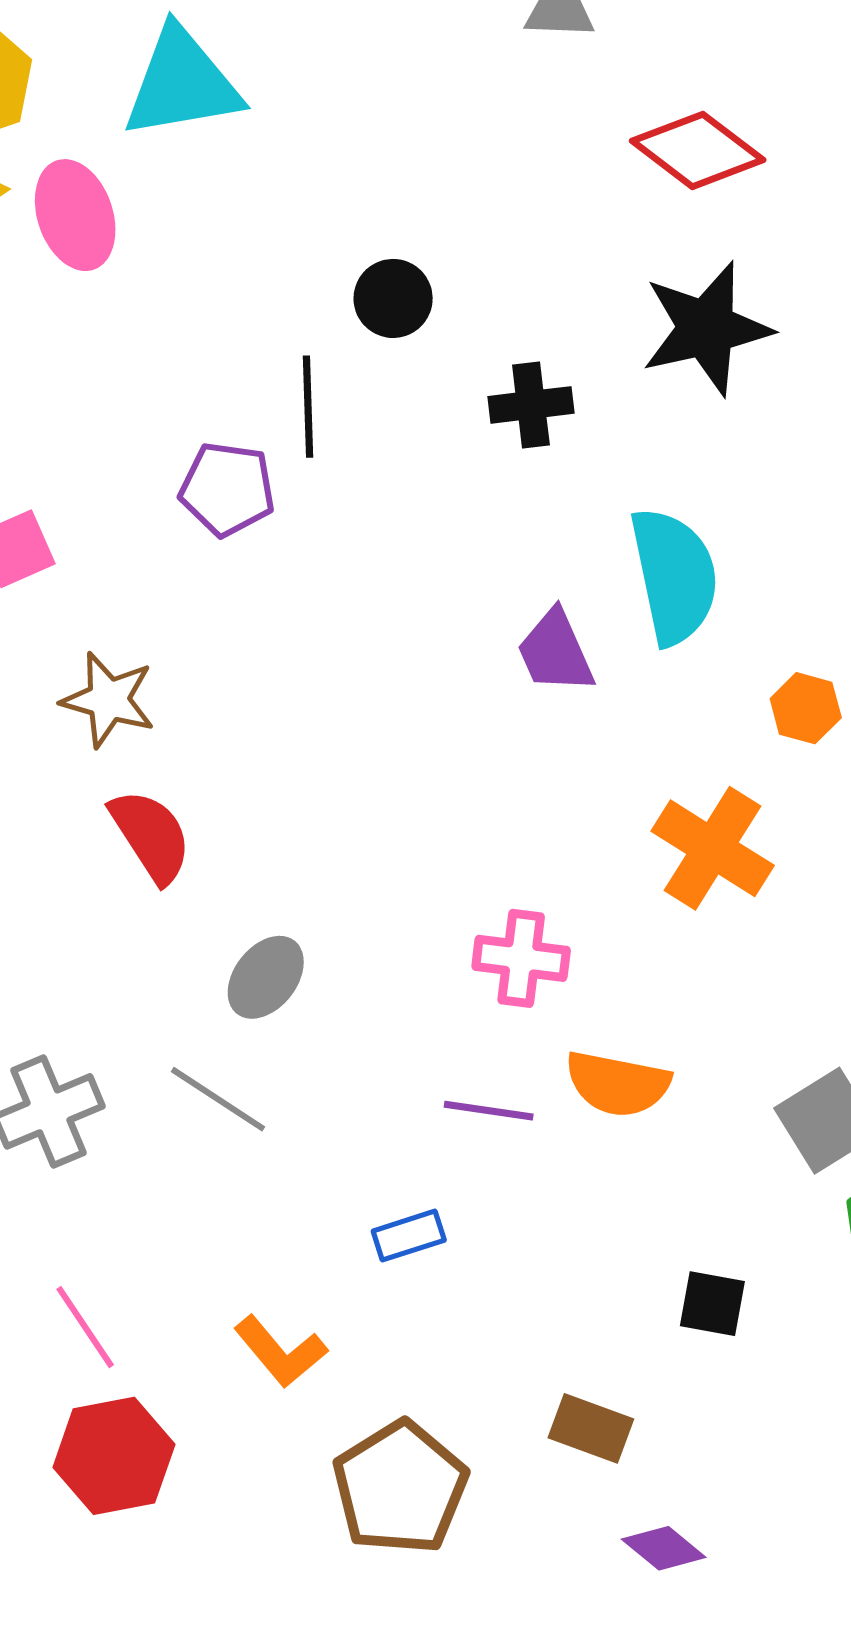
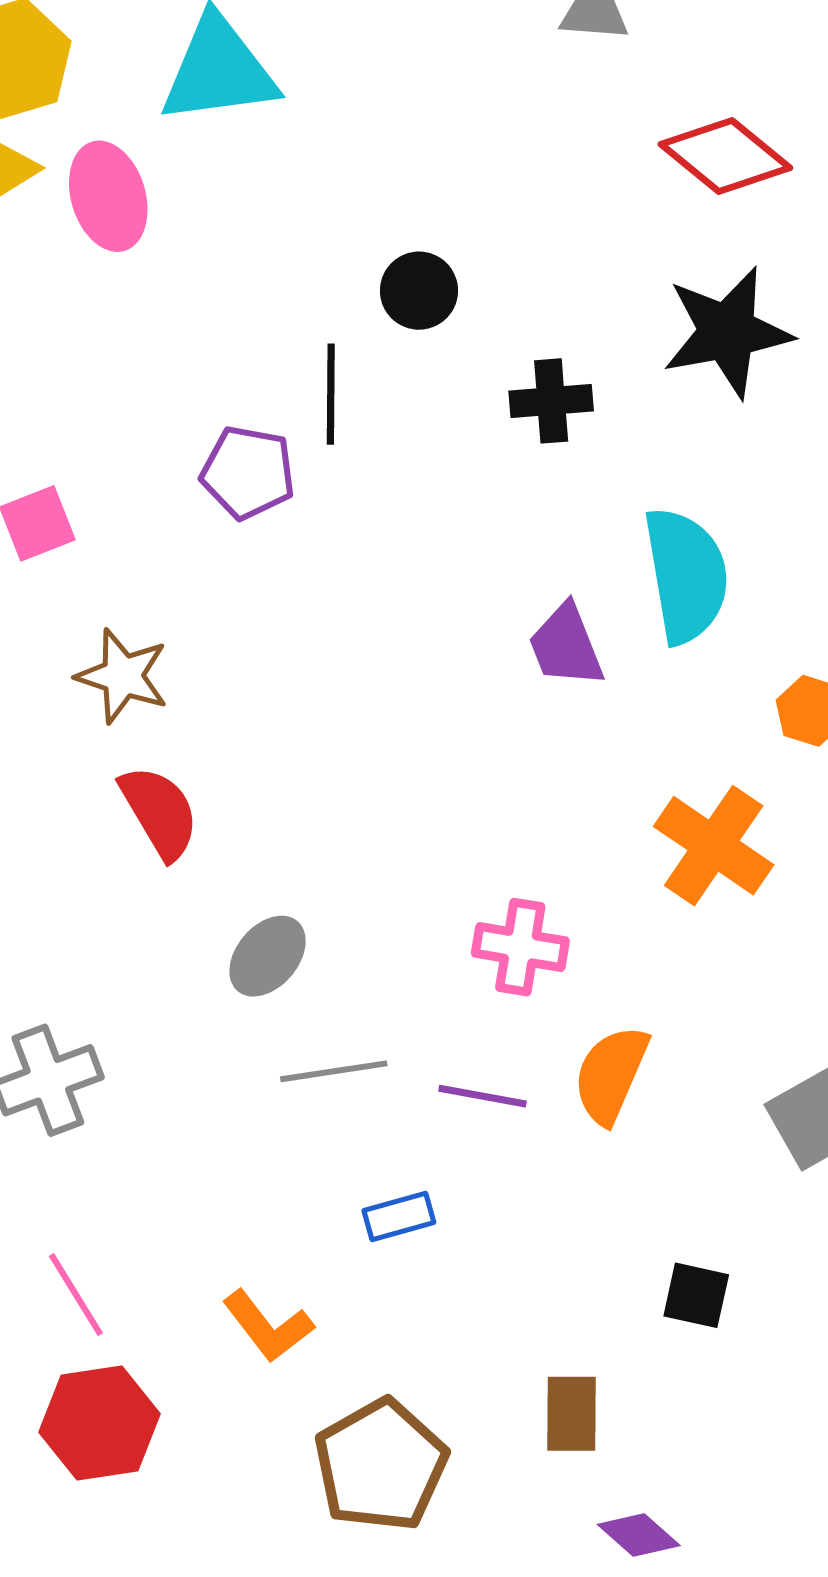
orange semicircle: (618, 1084) -> (611, 1075), turned 100
gray line: (218, 1099) -> (334, 1071), moved, turned -44
brown rectangle: (591, 1428) -> (571, 1414), turned 68

